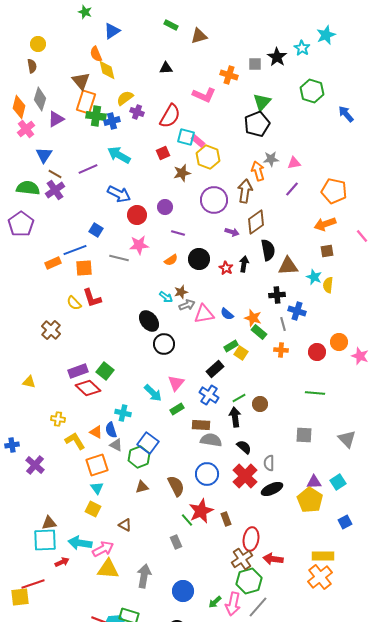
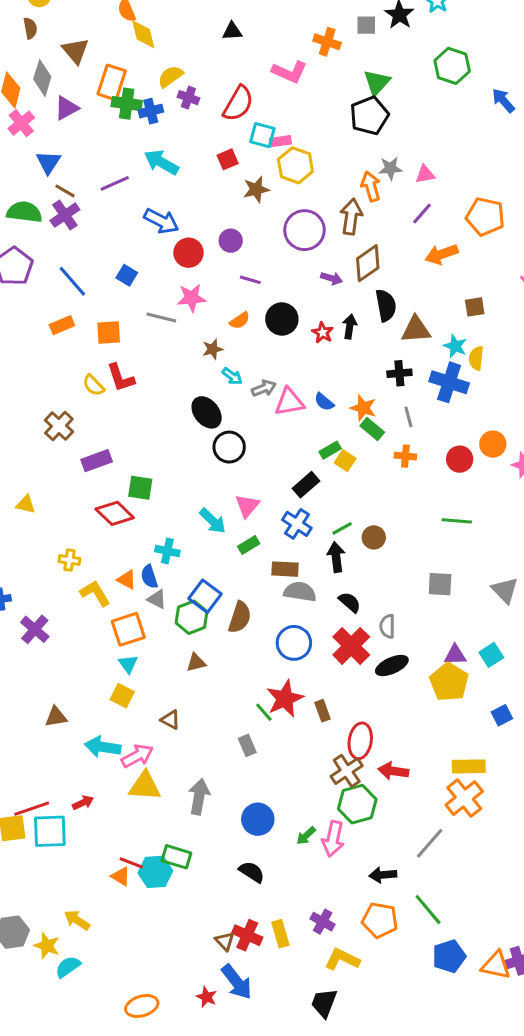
brown triangle: (81, 81) -> (75, 51), moved
pink rectangle: (198, 141) -> (280, 141), turned -48
orange arrow: (325, 224) -> (442, 254), moved
blue line: (75, 250) -> (72, 281), moved, turned 70
brown star: (181, 292) -> (213, 349), moved
blue cross: (297, 311) -> (449, 382), moved, size x1.4
purple rectangle: (78, 371) -> (97, 461), moved
green square: (105, 371) -> (140, 488), turned -30
brown semicircle: (176, 486) -> (240, 617), moved, turned 45
cyan square: (45, 540) -> (50, 831), moved
red arrow: (62, 562) -> (83, 803), moved
gray line: (258, 607) -> (430, 843), moved

